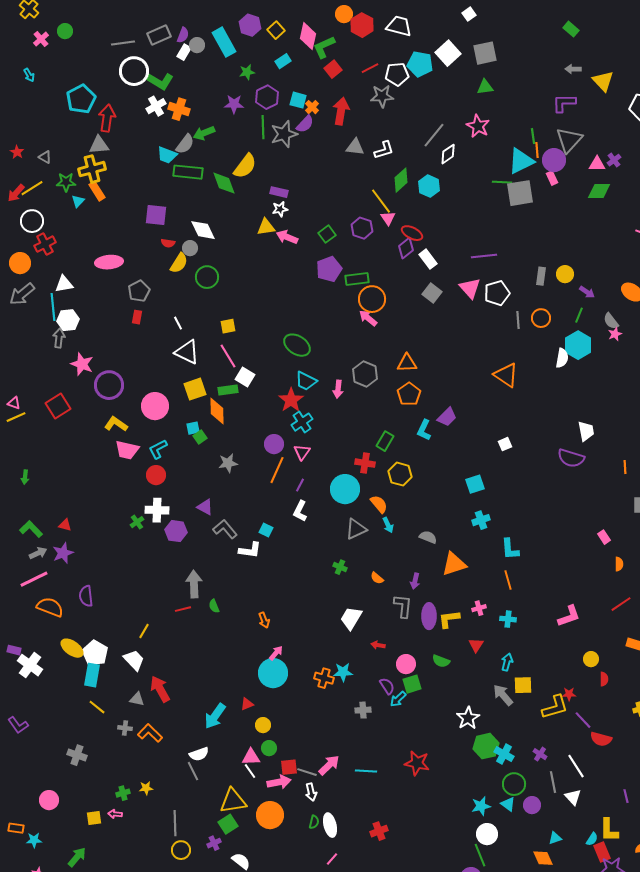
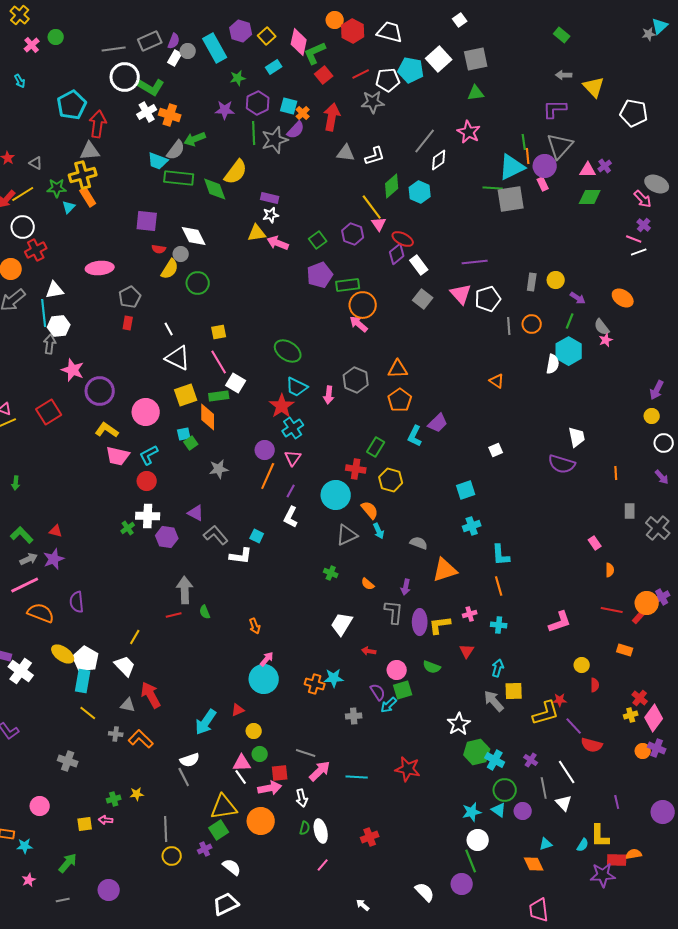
orange triangle: (506, 375) -> (497, 381), size x0.6
red line: (621, 604) -> (612, 610), turned 45
gray line: (307, 772) -> (306, 753), moved
red rectangle: (602, 852) -> (617, 860), moved, turned -66

